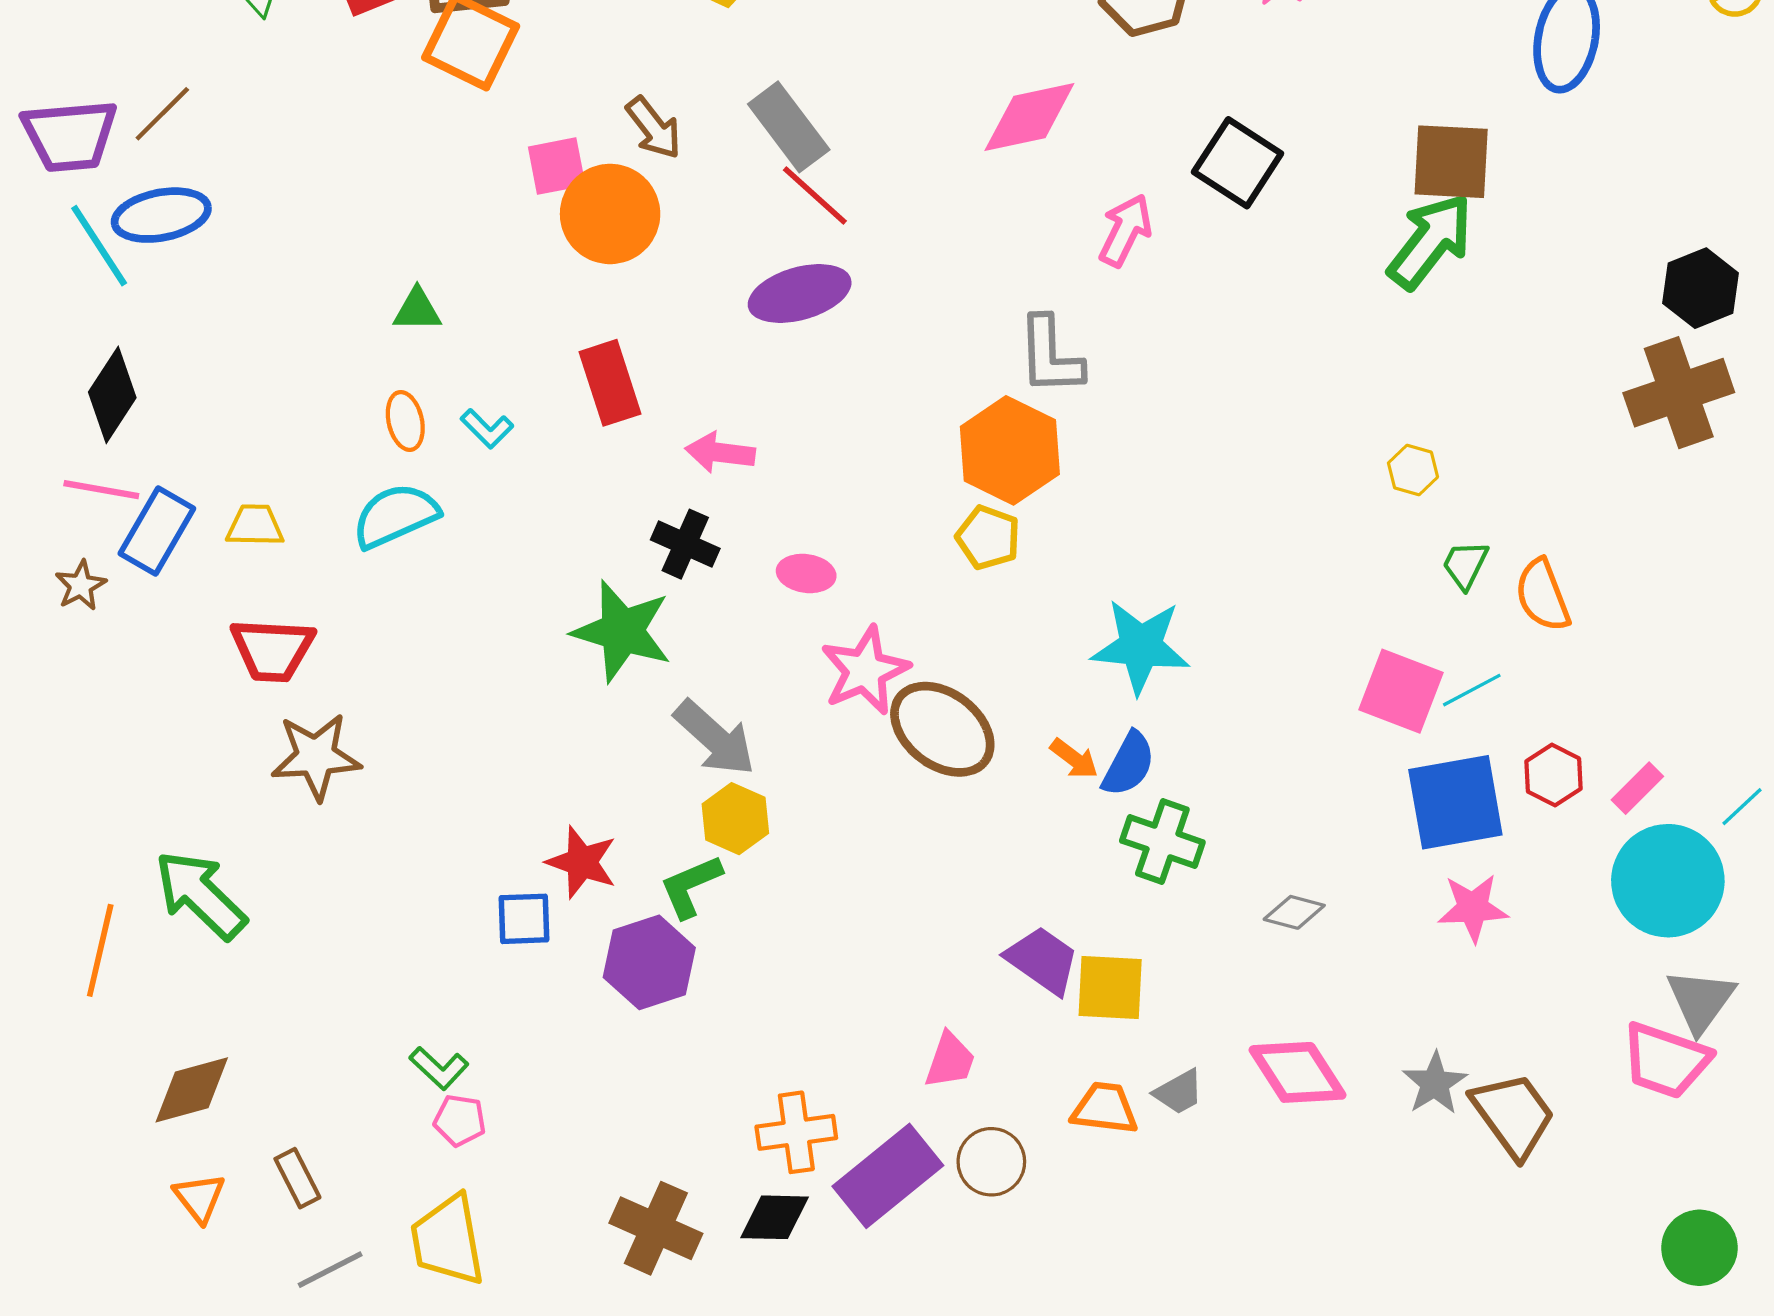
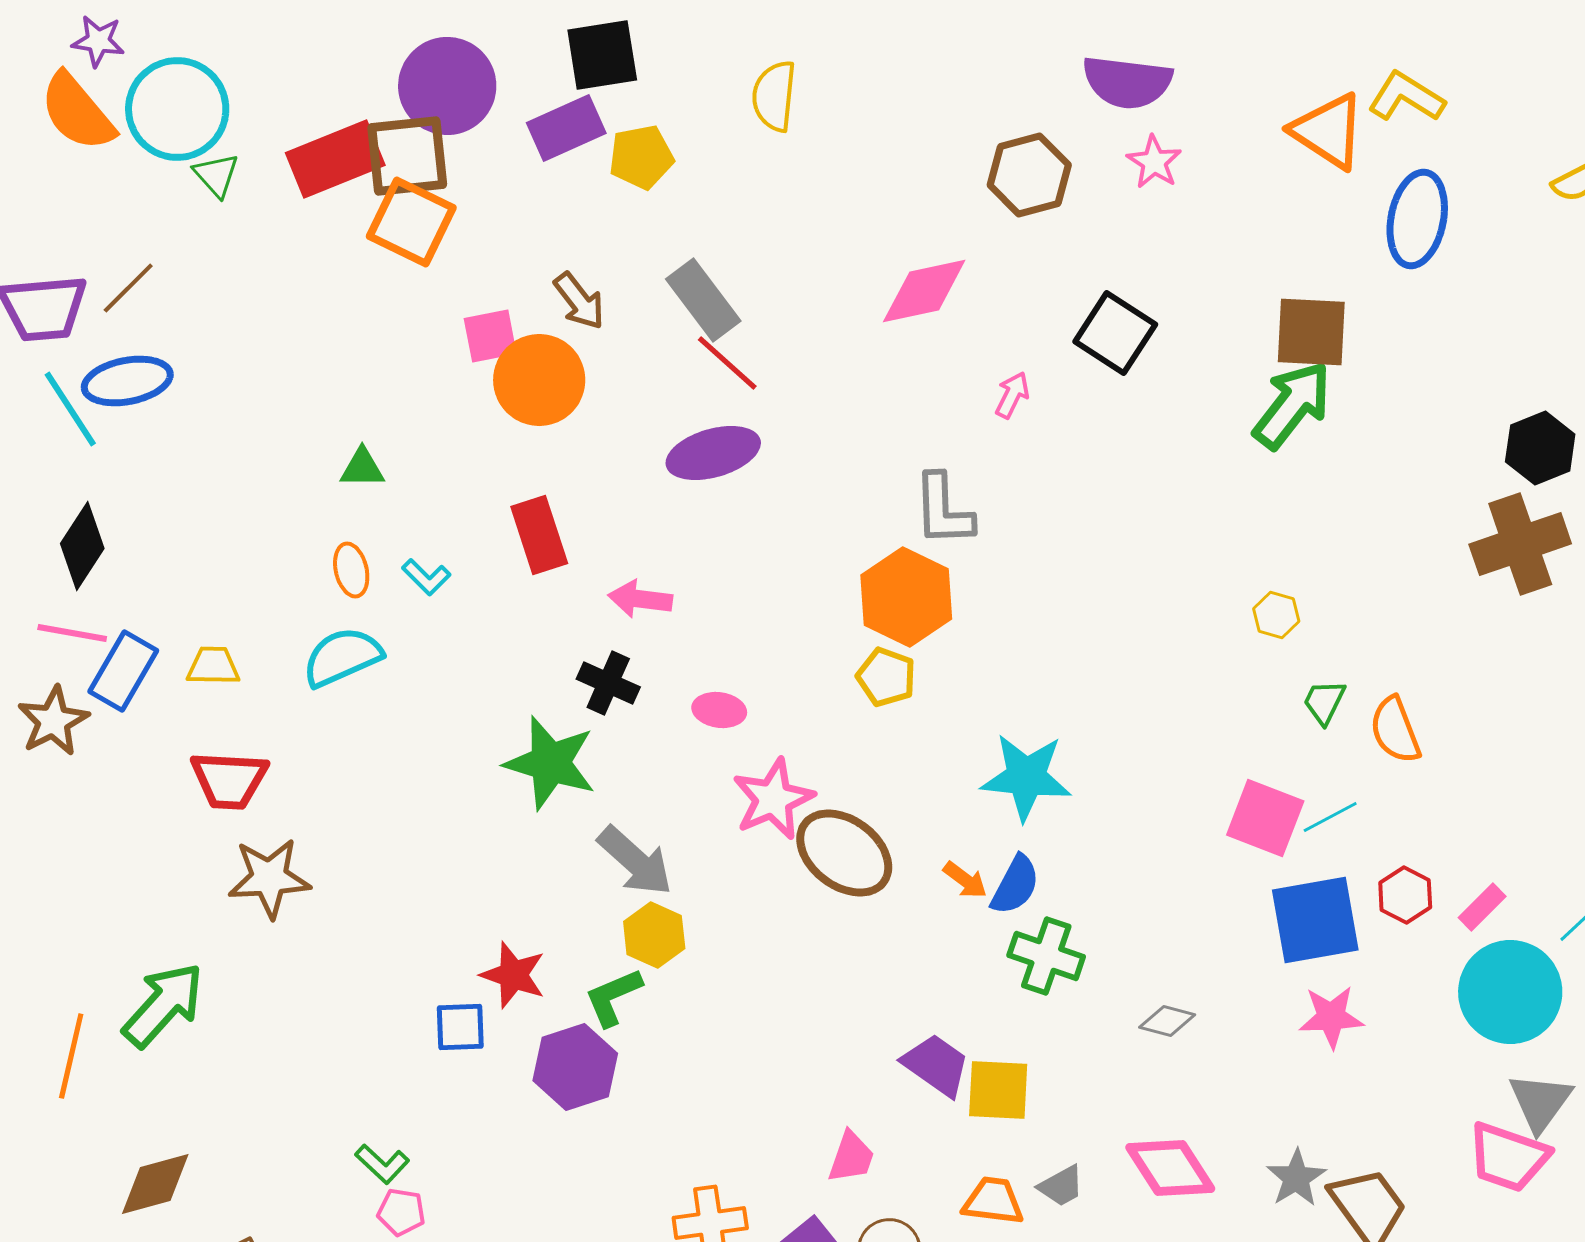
pink arrow: (1125, 230) -> (1012, 395), size x0.7
brown star: (81, 585) -> (53, 721), size x1.5
green arrow: (200, 895) -> (163, 1005), turned 88

